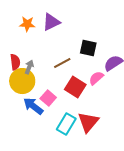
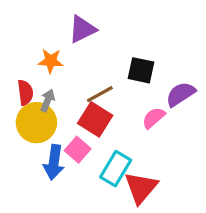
orange star: (27, 24) -> (51, 61), moved
red square: (75, 87) -> (95, 119), moved
blue arrow: (33, 106) -> (54, 162), turned -120
cyan rectangle: (66, 124) -> (116, 169), moved

